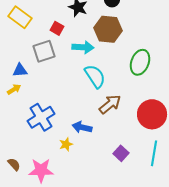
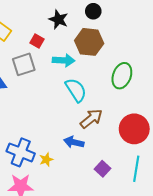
blue cross: (41, 117) -> (21, 152), moved, turned -36
blue arrow: (82, 127) -> (74, 142), moved

